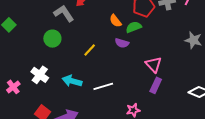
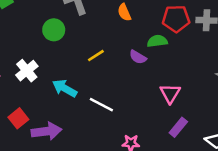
orange semicircle: (115, 21) -> (124, 12), moved
purple rectangle: (156, 85) -> (178, 127), moved
white line: (103, 86) -> (101, 105), turned 30

